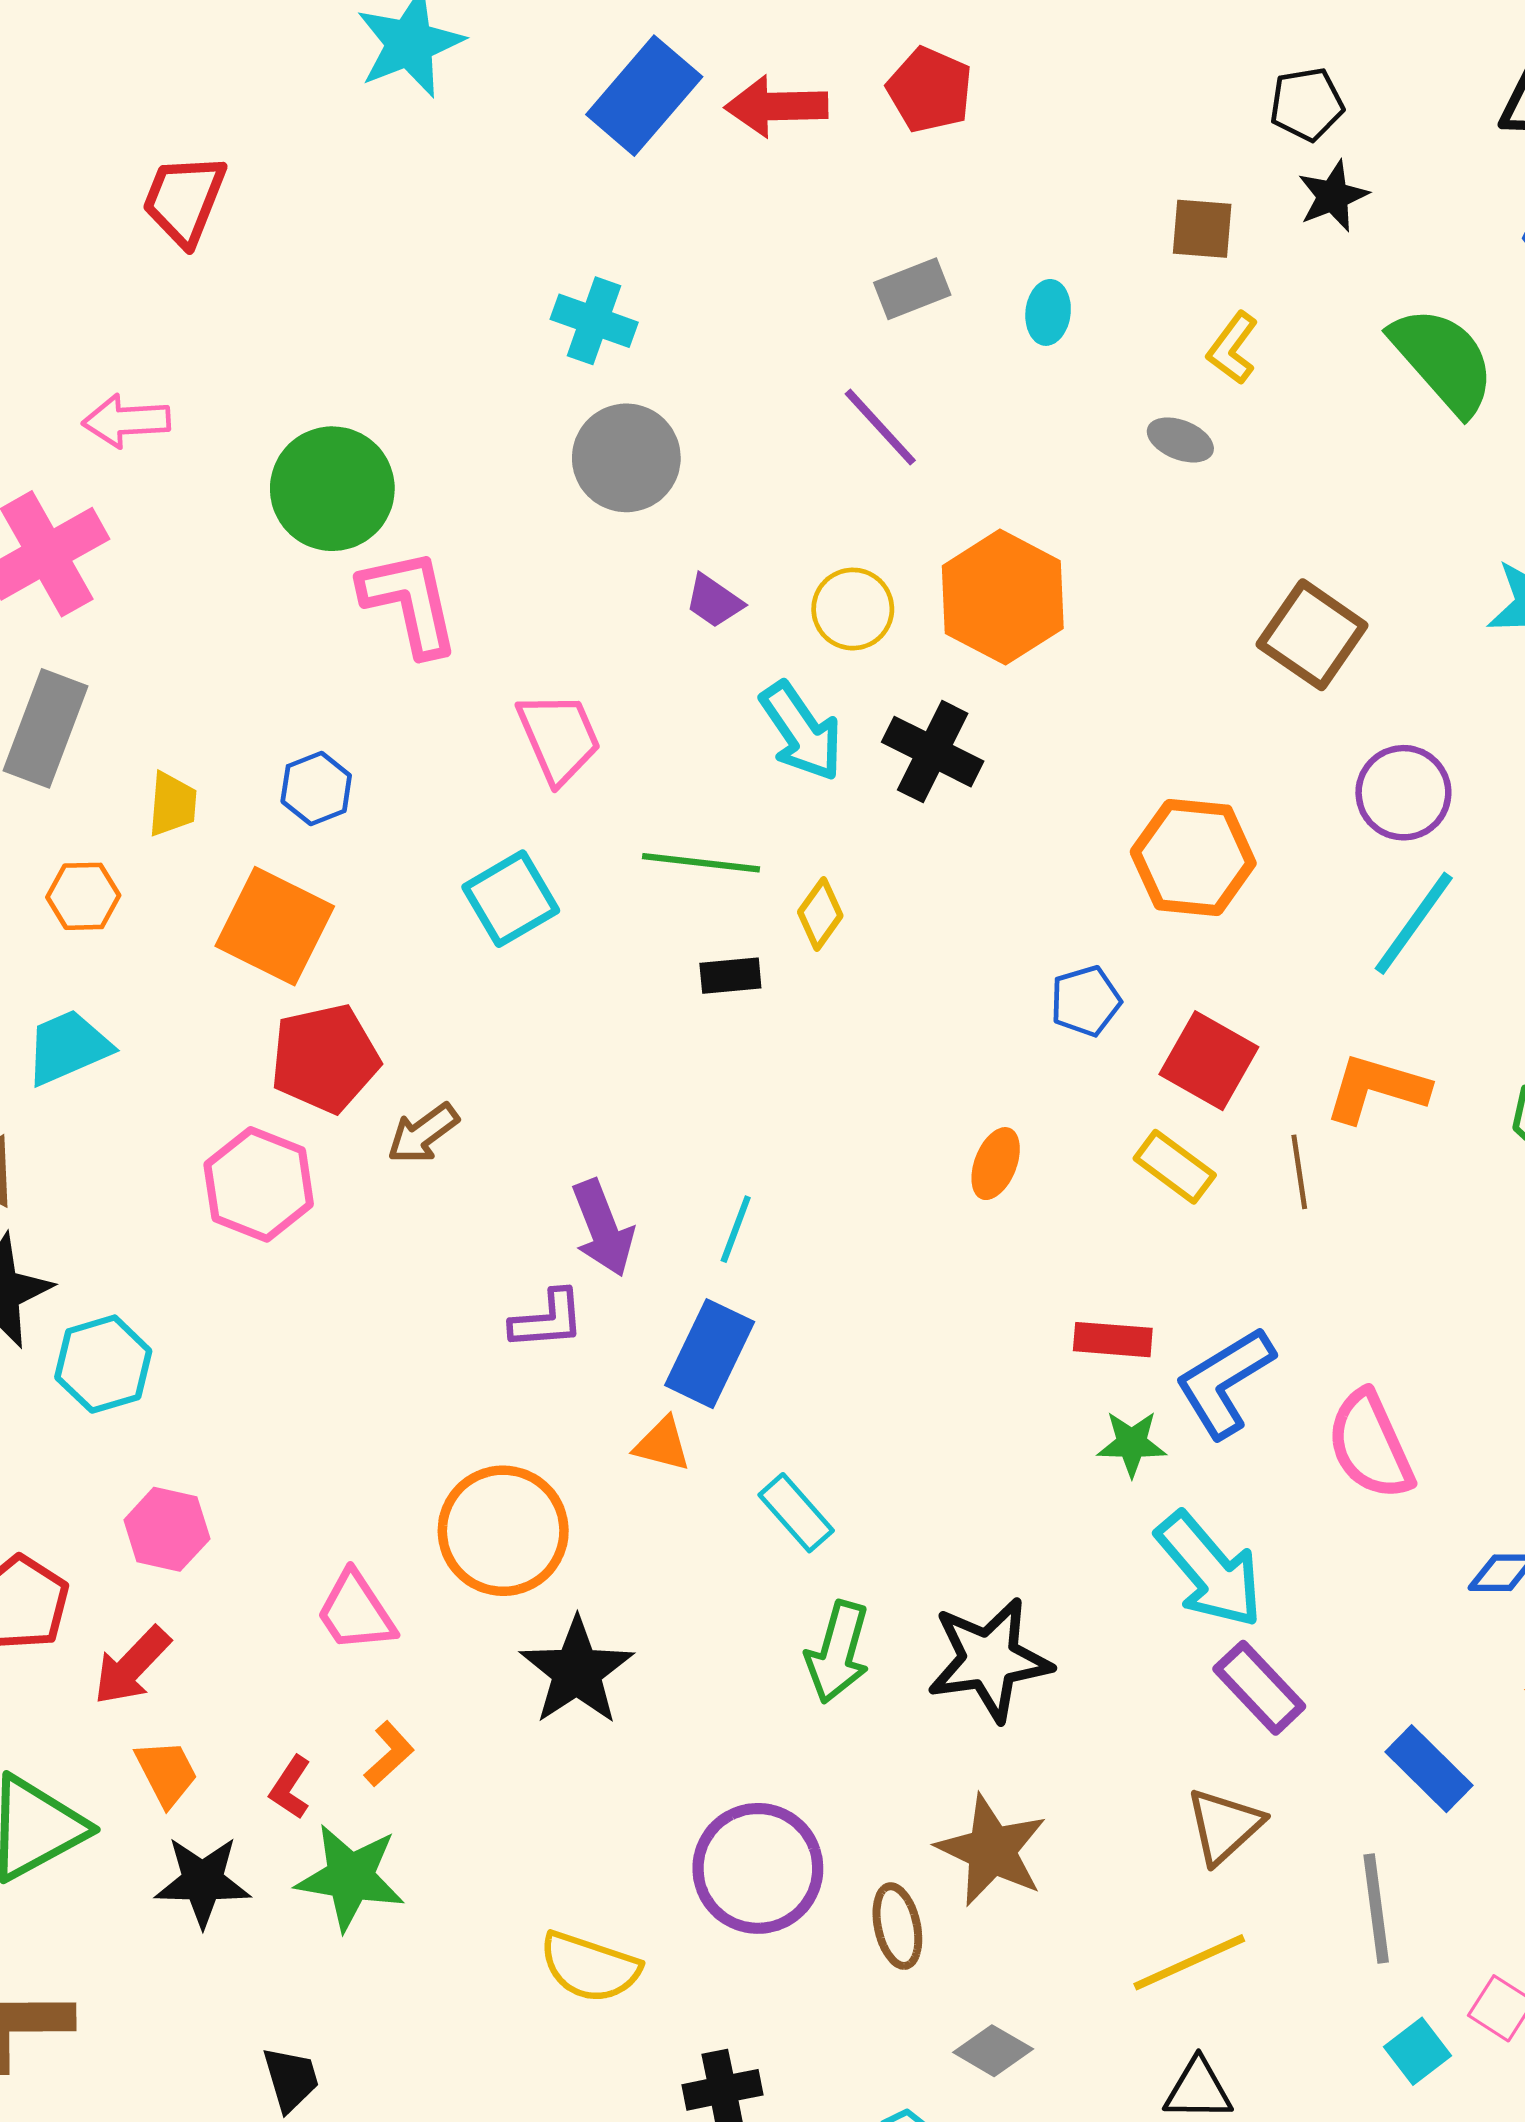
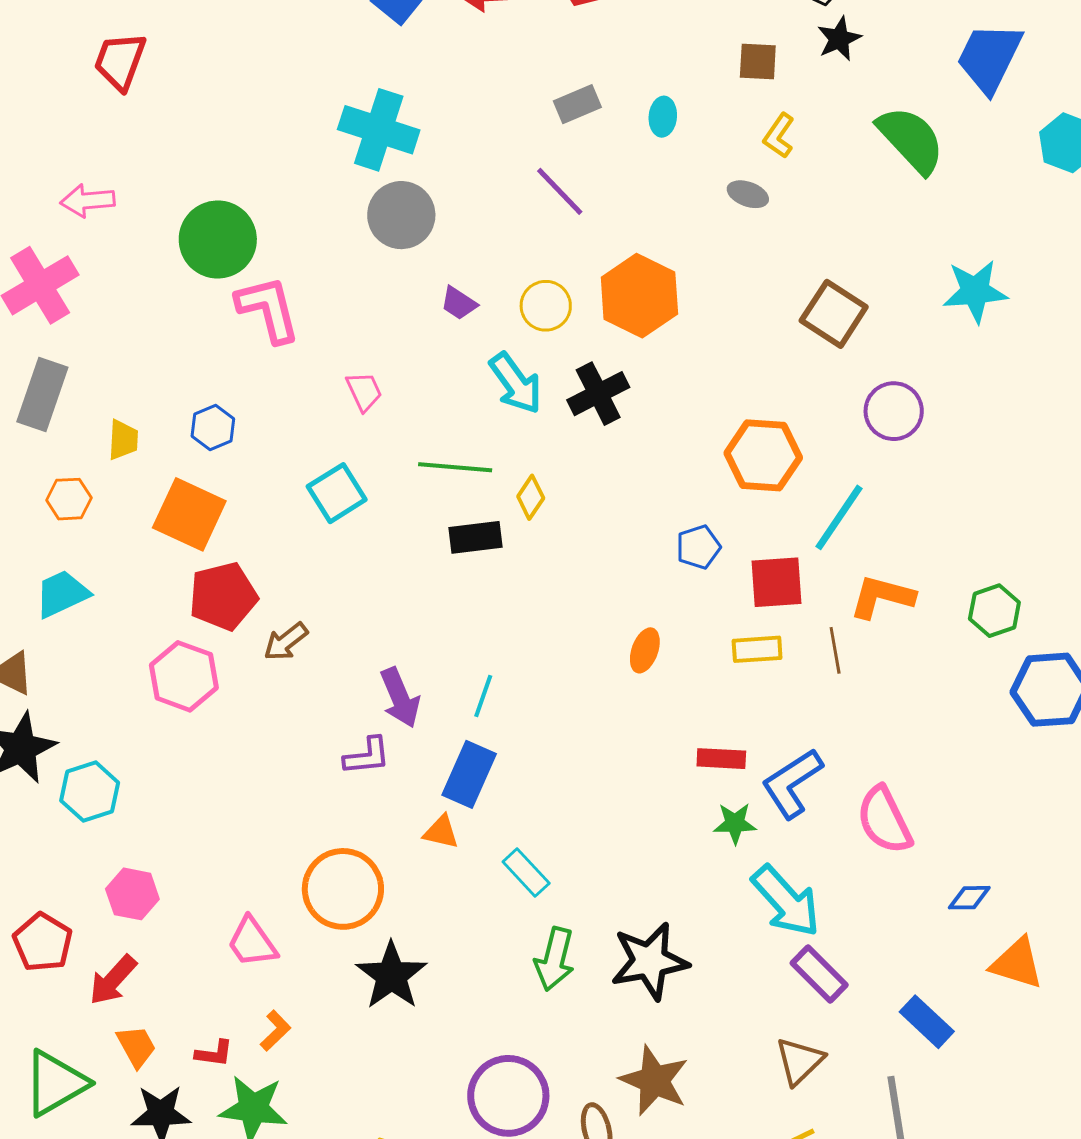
cyan cross: (594, 321) -> (379, 130), size x1.5
pink trapezoid: (559, 738) -> (364, 391), size x0.7
black cross: (933, 752) -> (598, 394), turned 38
cyan line: (1414, 923) -> (839, 517), moved
black rectangle: (730, 976) -> (476, 537), size x1.4
red square: (1209, 1061) -> (777, 582), turned -32
yellow rectangle: (1175, 1167) -> (757, 649), turned -39
red L-shape: (290, 1788) -> (214, 1053), turned -114

